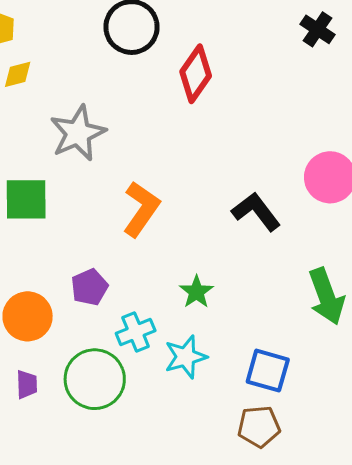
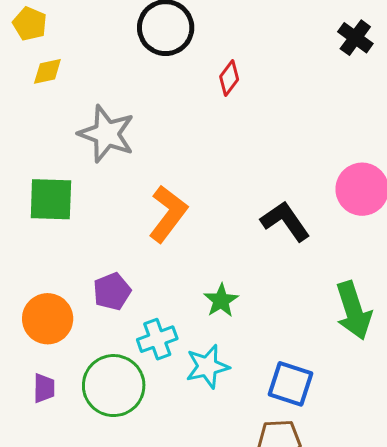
red diamond: (196, 74) -> (229, 78), size x0.6
gray star: (78, 133) -> (107, 134), turned -30

